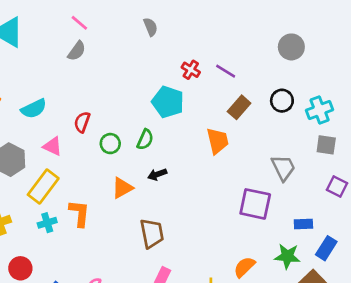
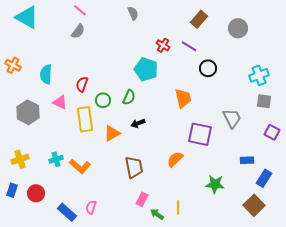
black circle: (282, 101) -> (208, 68), moved
brown rectangle: (239, 107) -> (199, 19), moved
cyan semicircle: (34, 109) -> (46, 74), turned 120
yellow rectangle: (43, 186) -> (85, 119), moved, turned -45
purple square: (255, 204) -> (200, 134), moved
orange L-shape: (79, 213) -> (80, 166), moved, turned 125
green star: (287, 256) -> (215, 184), moved
orange semicircle: (244, 267) -> (175, 159), moved

